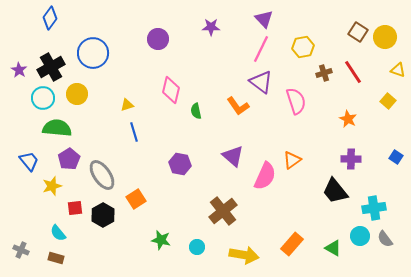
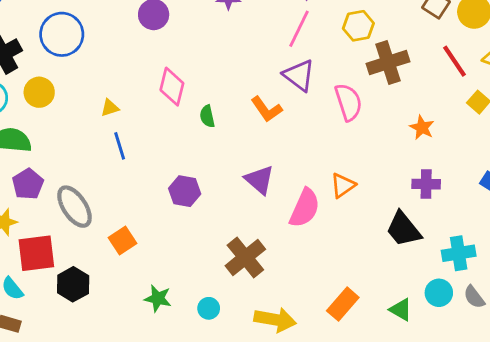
red line: (353, 72) -> (454, 61), moved
brown cross: (324, 73) -> (388, 63), size x1.8
red square: (75, 208) -> (36, 253), size x1.8
black hexagon: (103, 215) -> (73, 284), moved

